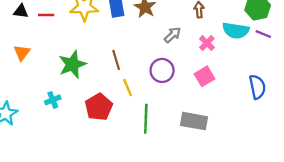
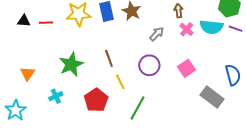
pink cross: (207, 43) -> (187, 29), moved
orange triangle: (22, 53) -> (28, 74), moved
green line: (146, 119) -> (138, 108), turned 30
gray rectangle: (194, 121) -> (212, 97), moved, turned 30

